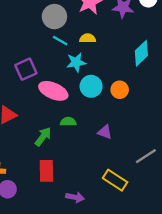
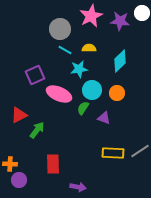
cyan diamond: (141, 53) -> (120, 61), moved
green semicircle: (68, 122) -> (83, 108), moved, turned -56
purple triangle: (105, 132) -> (104, 118), moved
green arrow: (43, 137) -> (37, 130), moved
yellow rectangle: (115, 180) -> (113, 153), moved, turned -30

